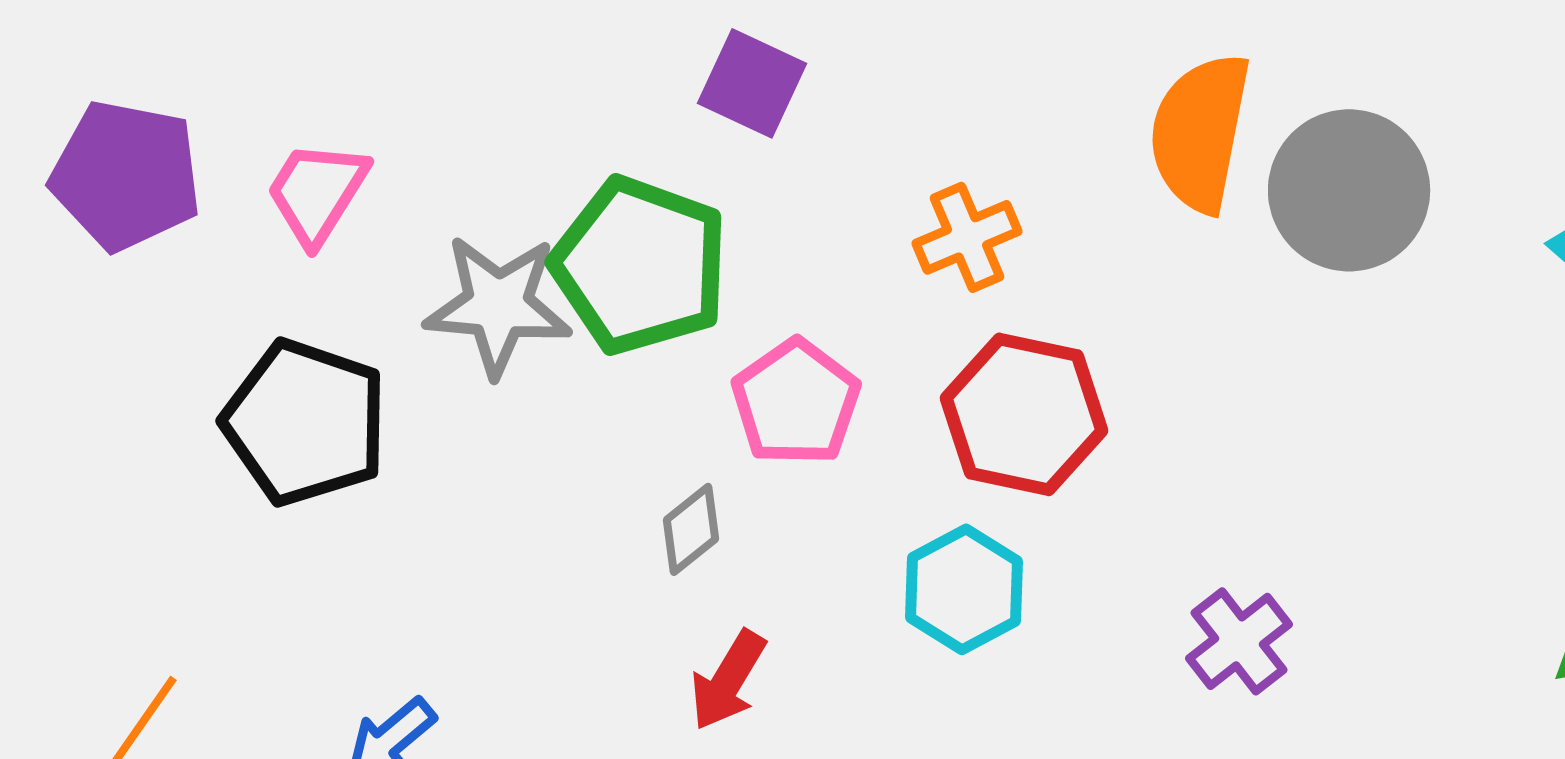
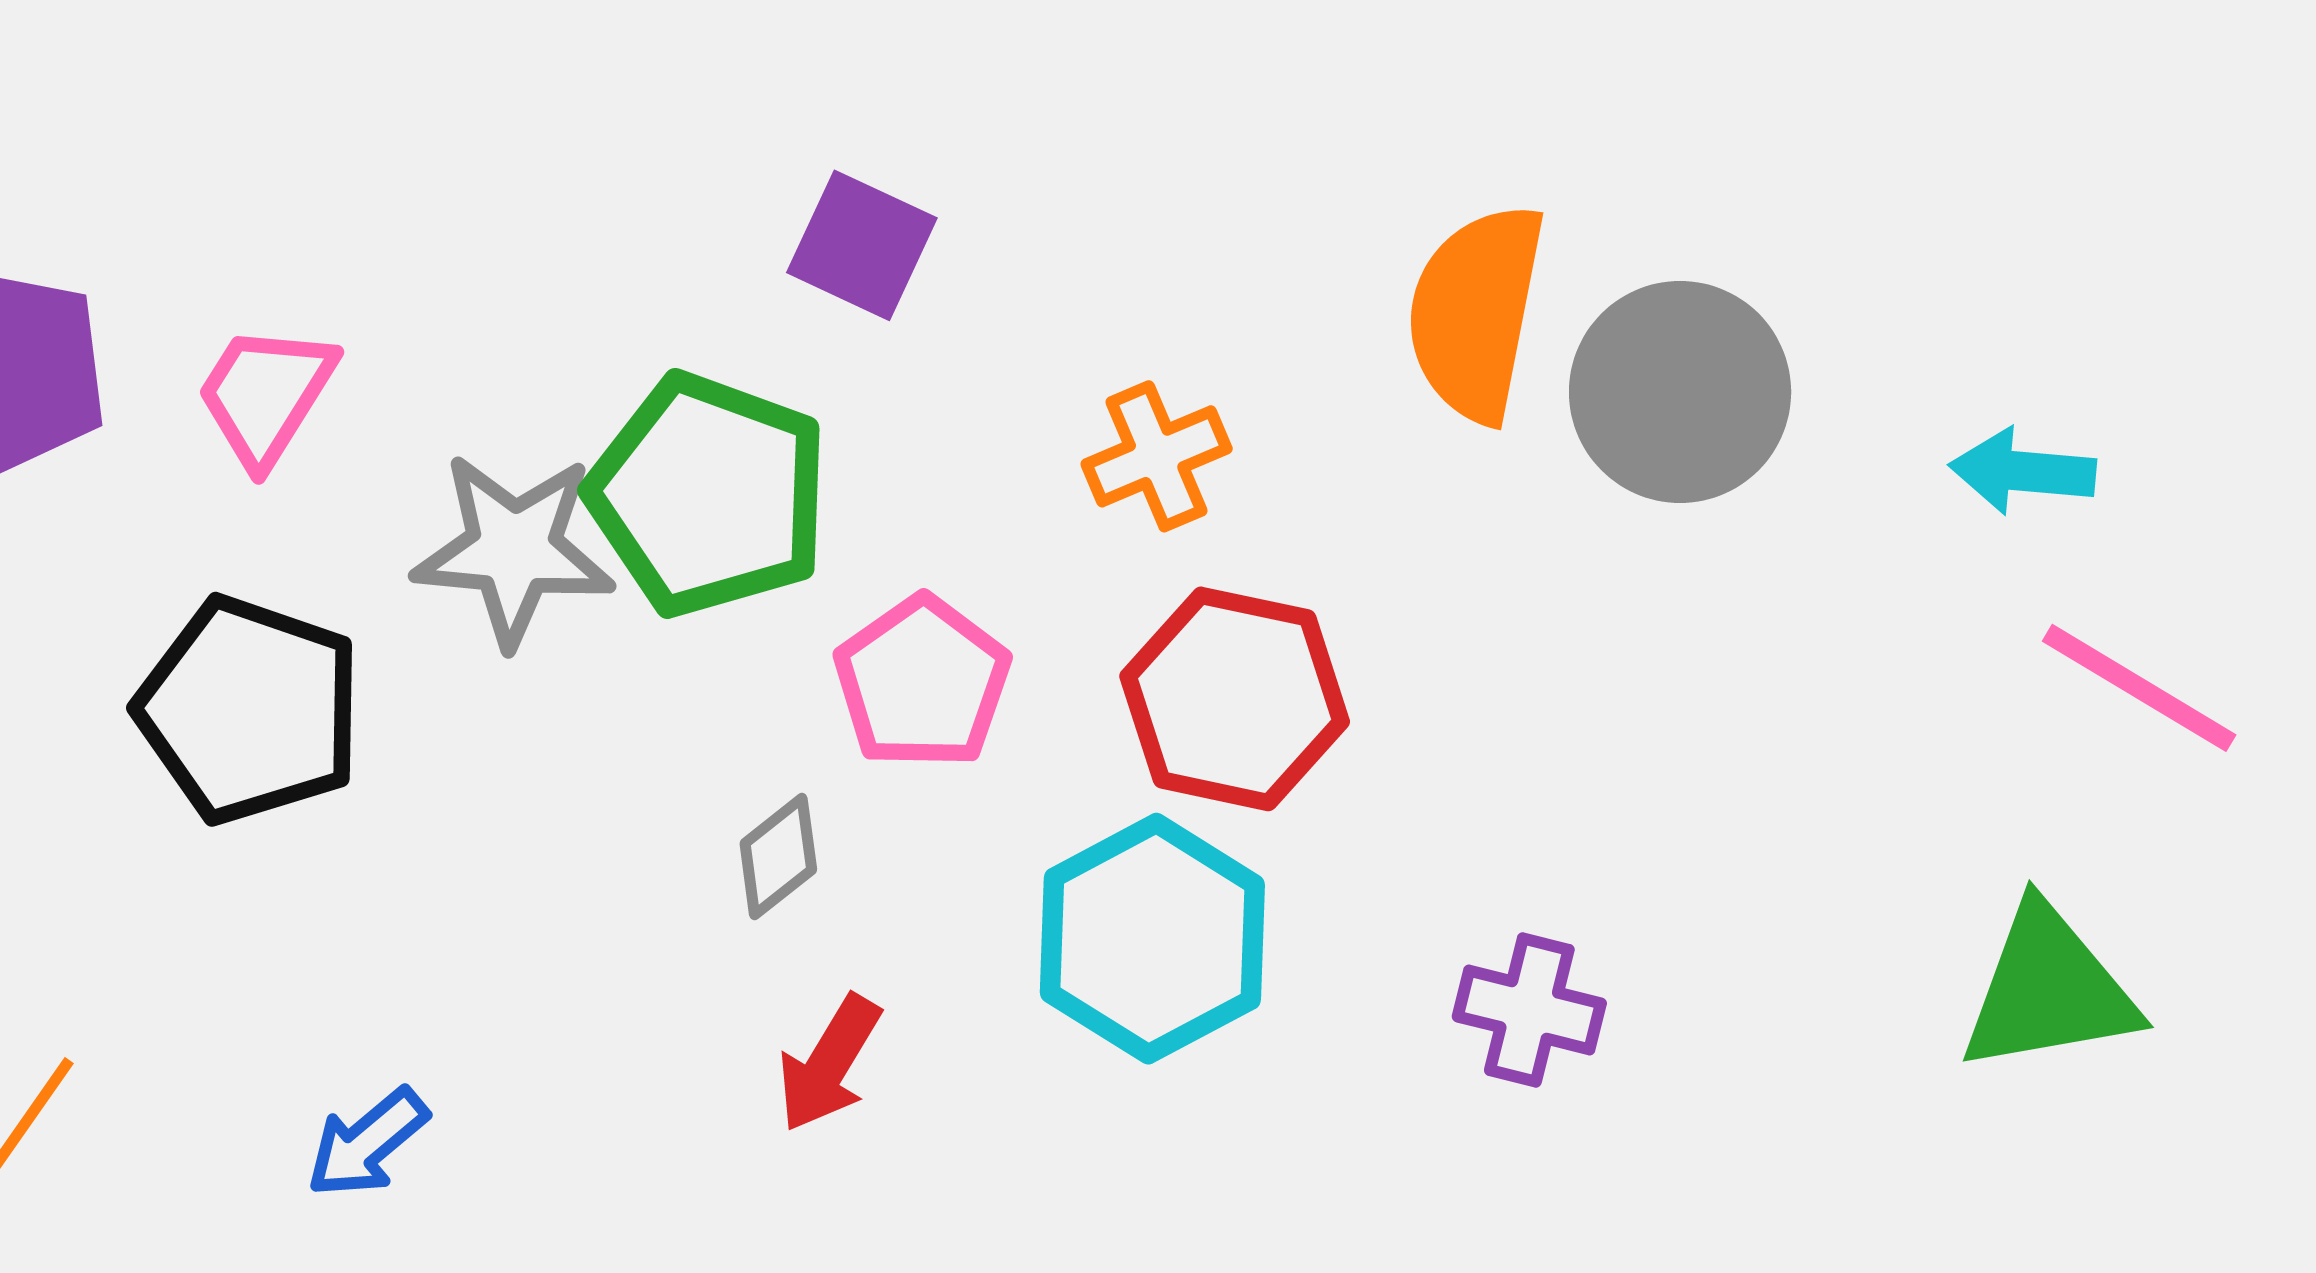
cyan hexagon: (964, 589) -> (1152, 939), size x1.4
purple cross: (1239, 641) -> (1529, 1010), turned -38

